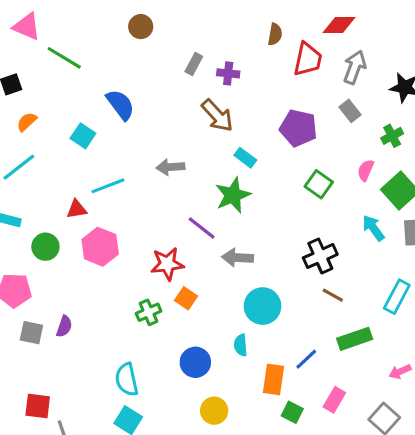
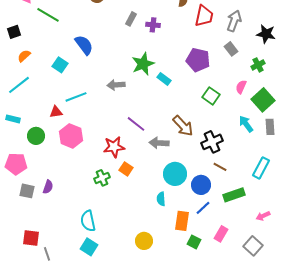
brown arrow: (217, 116) -> (183, 126), moved
green star: (233, 195) -> (143, 64), moved
blue circle: (195, 362) -> (201, 185), moved

